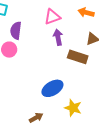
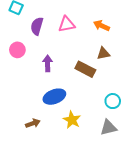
purple semicircle: (16, 31) -> (37, 26), moved
purple arrow: (58, 37) -> (48, 63), moved

